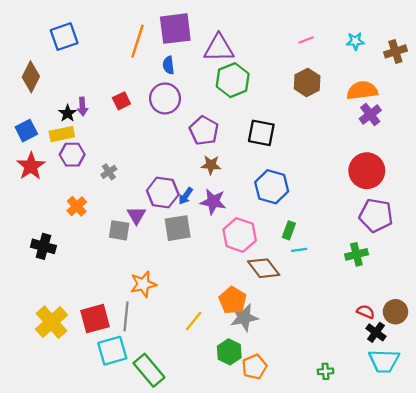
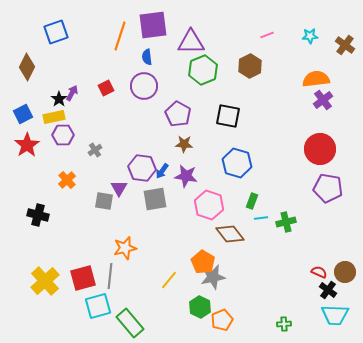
brown cross: (395, 51) -> (345, 45), turned -36
brown hexagon: (307, 82) -> (250, 66), moved
purple arrow: (82, 106) -> (72, 93), turned -147
green cross: (356, 254) -> (286, 222), moved

